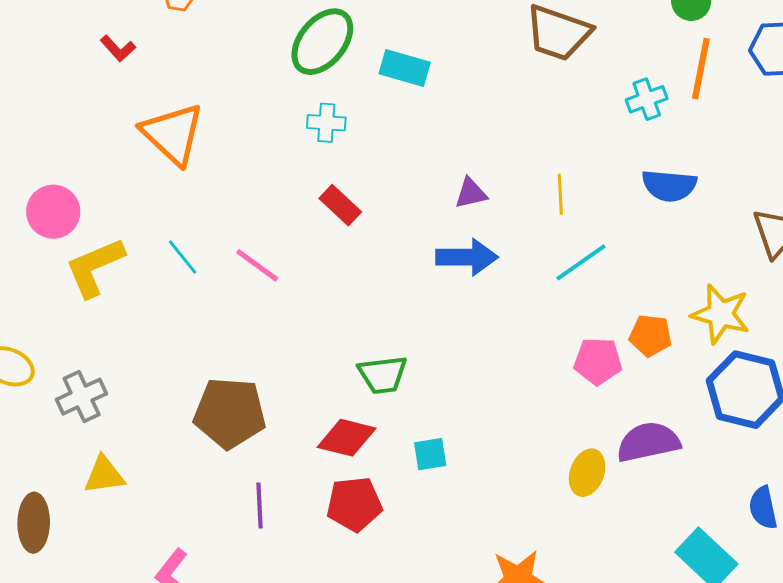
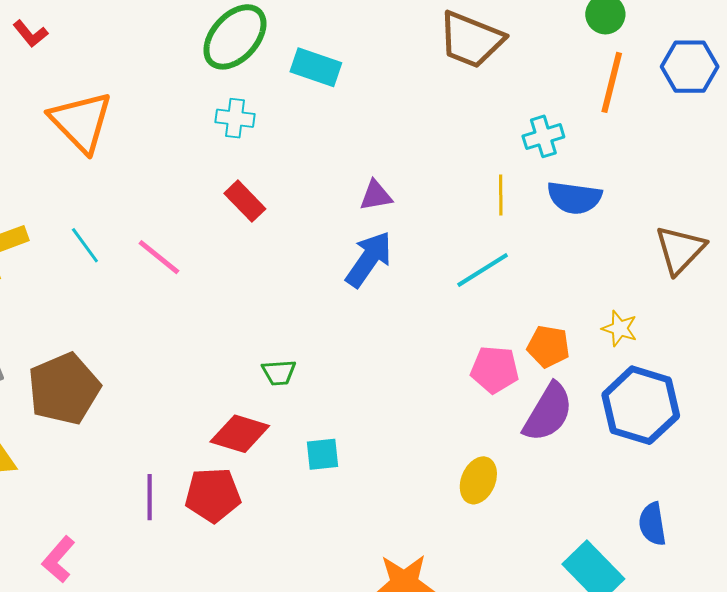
cyan cross: (647, 99) -> (543, 136), moved
yellow line: (560, 194) -> (501, 195), moved
blue arrow: (467, 257) -> (369, 259), turned -58
yellow star: (721, 314) -> (620, 328), size x0.6
green trapezoid: (383, 375) -> (279, 373), size x0.7
brown pentagon: (230, 413) -> (64, 389), moved, turned -30
purple semicircle: (648, 442) -> (548, 412), moved, turned 130
red pentagon: (354, 504) -> (213, 495), moved

